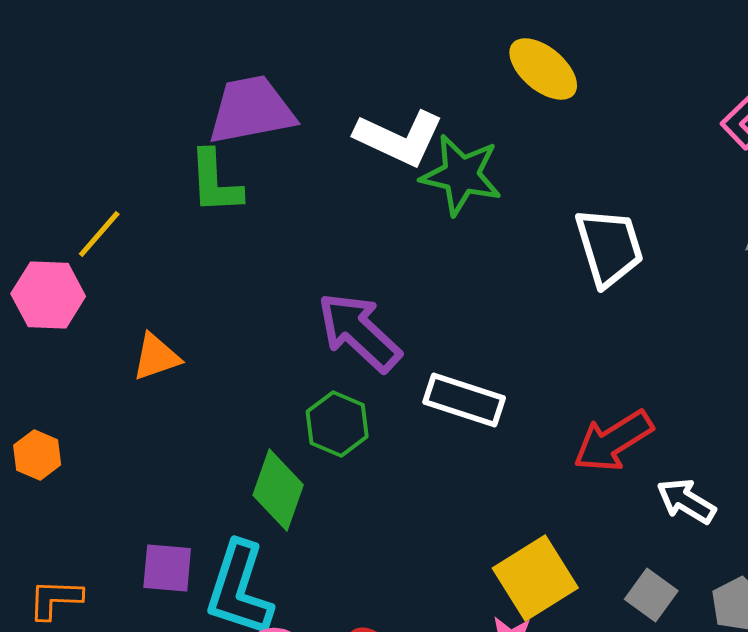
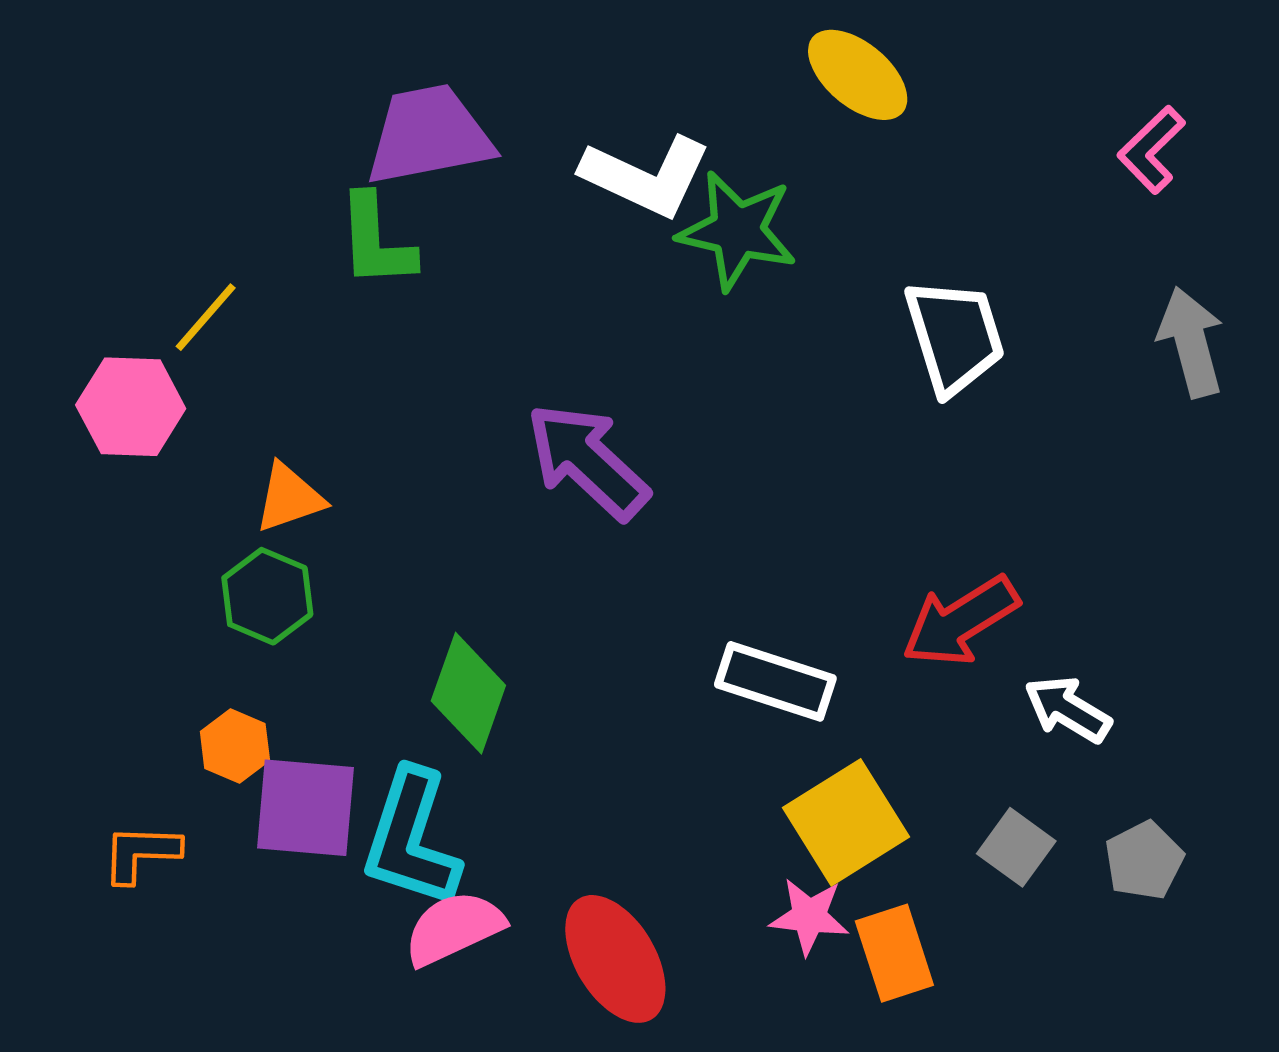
white rectangle: (464, 400) -> (775, 681), moved
green hexagon: (337, 424) -> (267, 596), moved
orange hexagon: (37, 455) -> (235, 746), moved
purple square: (167, 568) -> (305, 808), size x1.4

